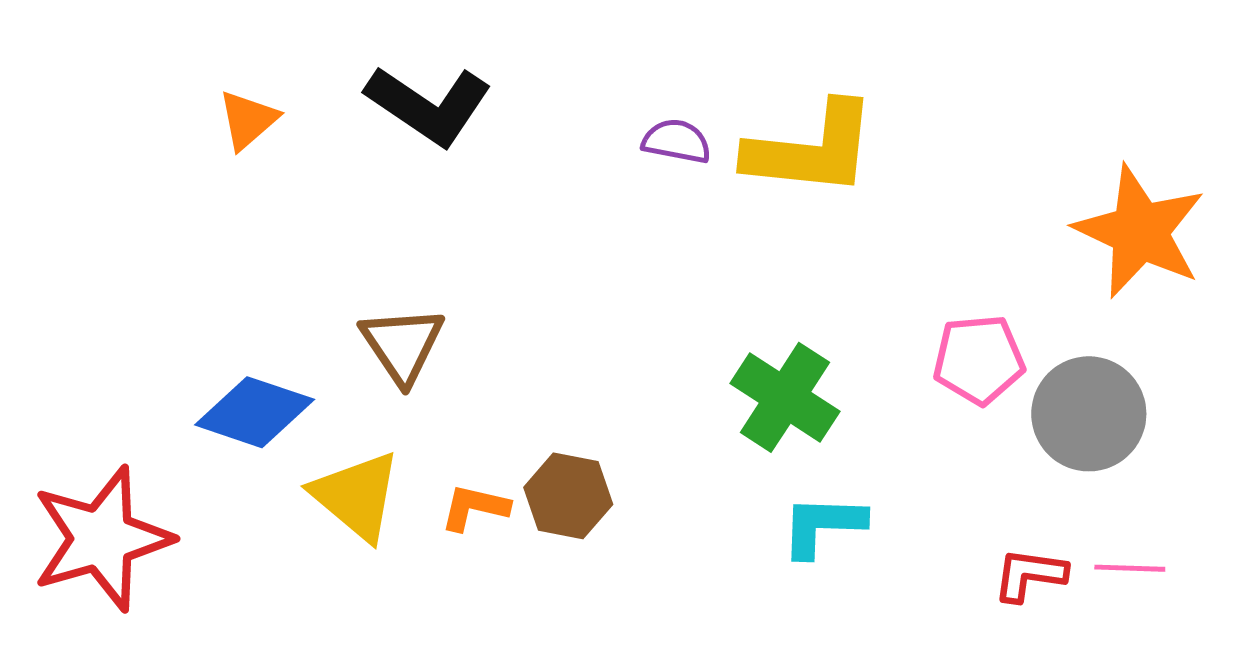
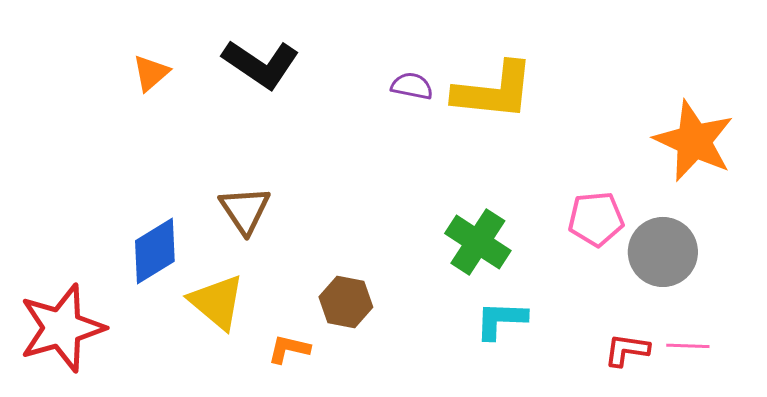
blue diamond: (255, 412) -> (155, 251), turned -50
orange L-shape: (475, 507) -> (289, 349), moved

